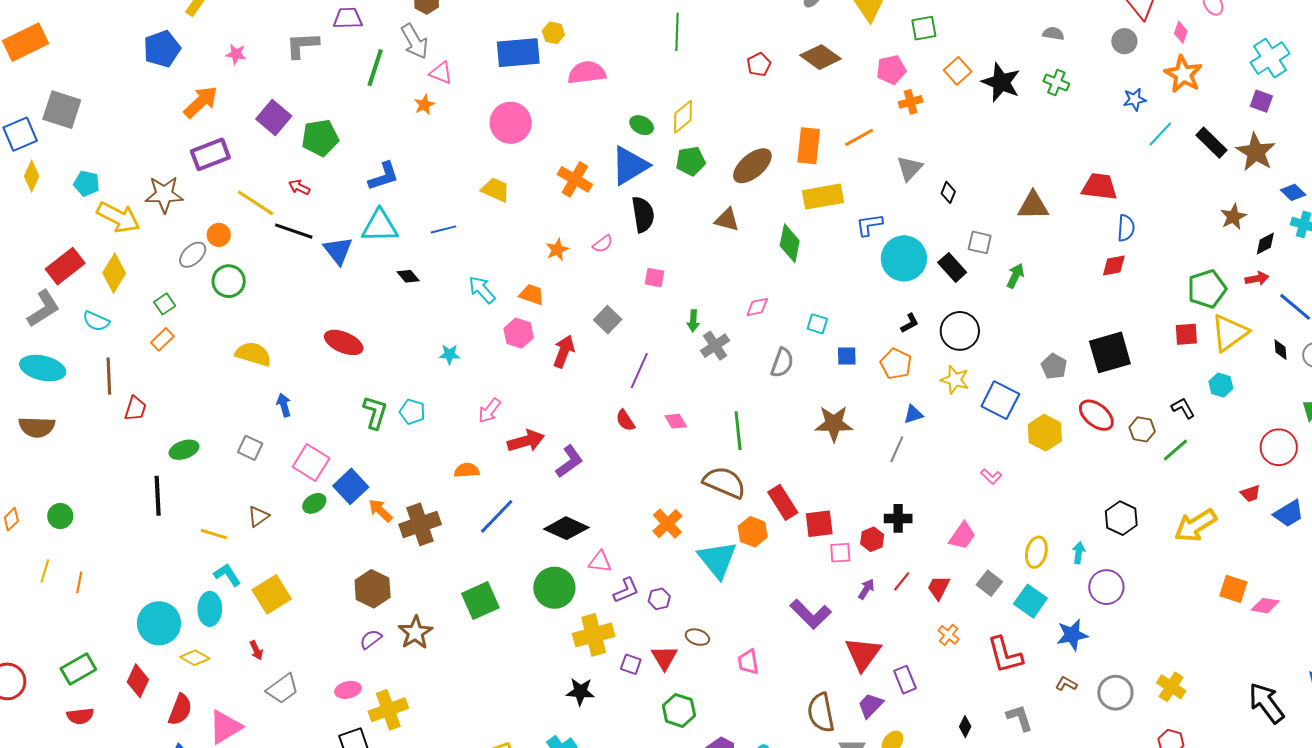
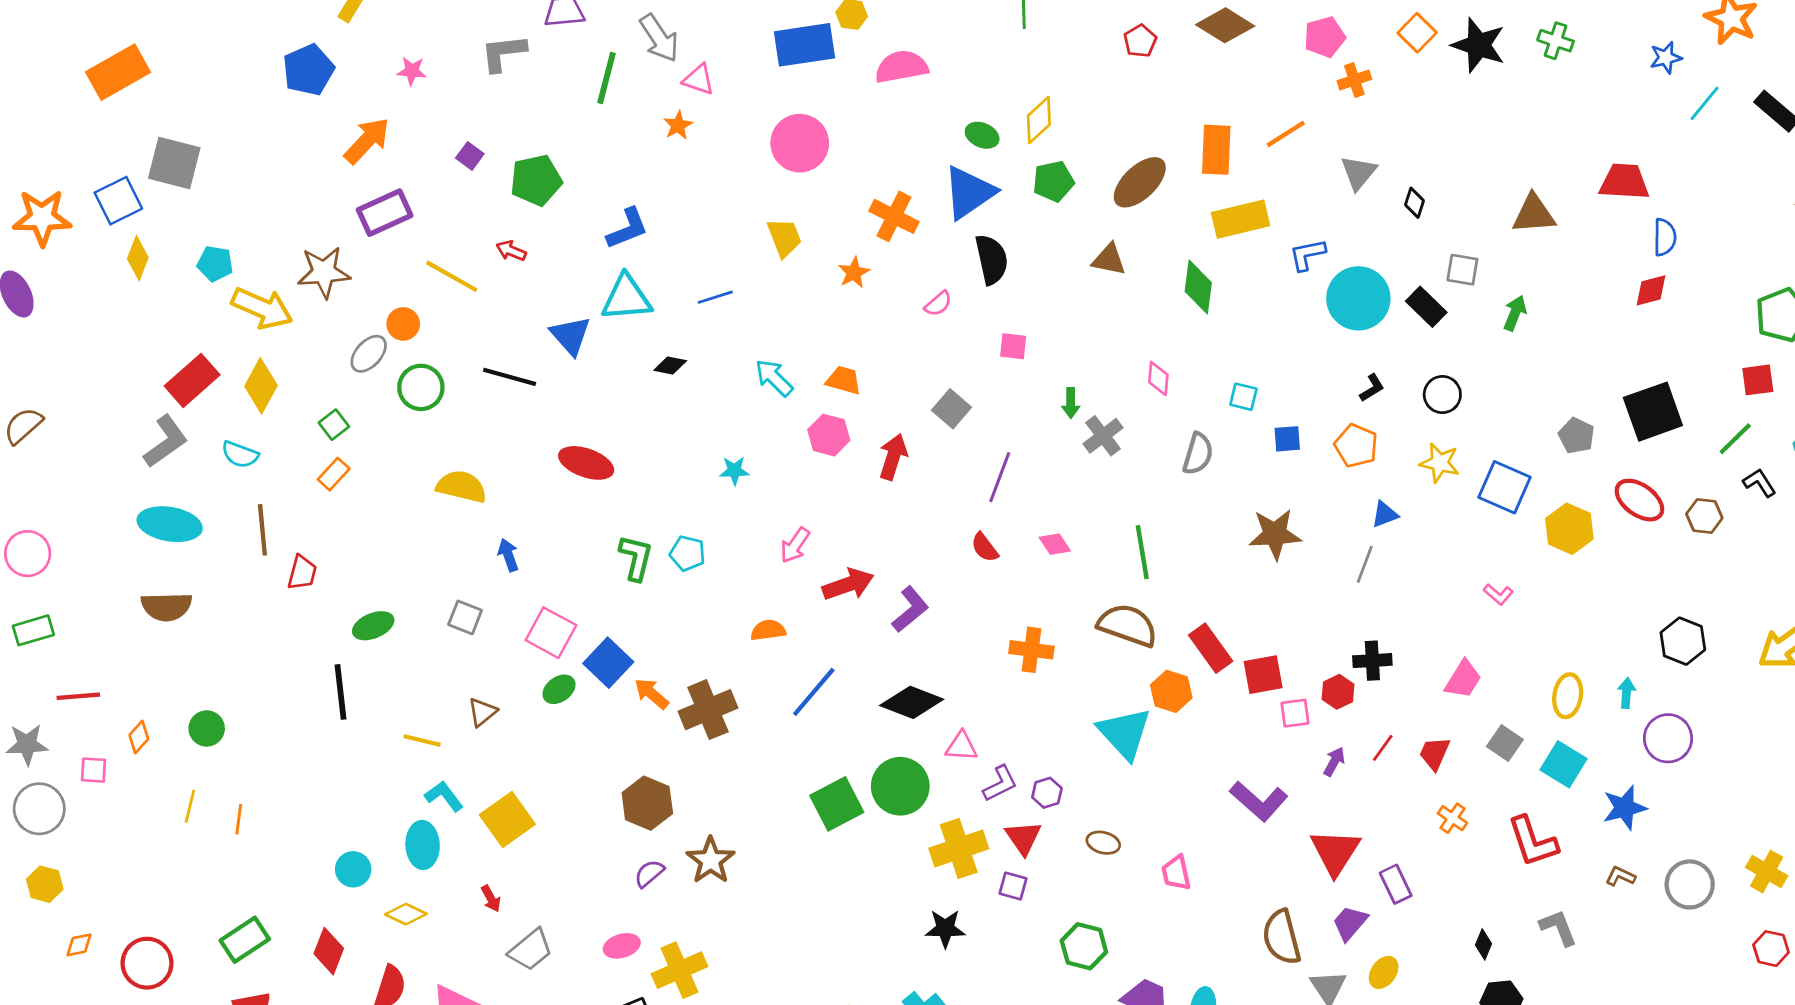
purple square: (274, 118) -> (470, 156), size x0.6
yellow trapezoid: (496, 190) -> (784, 238), turned 48
black line: (294, 231) -> (510, 377), moved
orange star: (557, 250) -> (854, 273), moved
black diamond: (408, 276) -> (670, 365), turned -35
pink diamond: (757, 307) -> (1158, 378), turned -70
black circle: (960, 331) -> (1442, 395), size x0.7
green line: (1175, 450) -> (1735, 439), moved
orange cross: (667, 524) -> (1031, 650), moved, turned -36
green square: (480, 601) -> (837, 804), moved
cyan circle: (159, 623) -> (353, 869), size x0.6
red triangle: (664, 658) -> (1023, 838), moved

